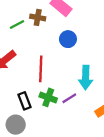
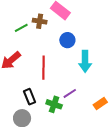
cyan arrow: (86, 77) -> (85, 61), moved
green cross: (48, 97) -> (54, 104), moved

